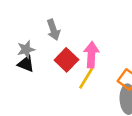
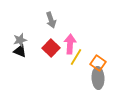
gray arrow: (53, 30) -> (51, 20), moved
yellow line: (86, 78) -> (76, 57), moved

